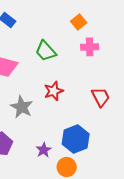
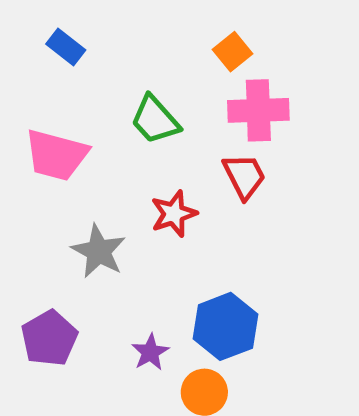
pink cross: (90, 47) -> (258, 110), size x1.4
red trapezoid: (101, 97) -> (244, 176), moved

